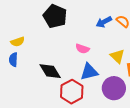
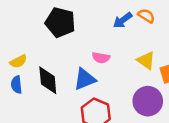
black diamond: (50, 71) -> (48, 80), moved, turned 35
blue triangle: (89, 72) -> (85, 79), moved

